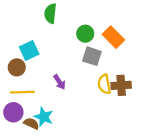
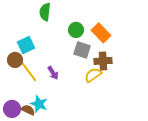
yellow semicircle: (104, 84) -> (93, 75), turned 66
brown cross: (121, 85) -> (103, 61), moved
yellow line: (22, 92) -> (29, 72), moved, turned 55
purple circle: (13, 112) -> (12, 109), moved

